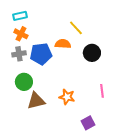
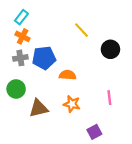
cyan rectangle: (20, 16) -> (21, 17), turned -40
orange semicircle: (63, 44) -> (68, 75), moved
black circle: (92, 53) -> (110, 49), moved
green circle: (24, 82) -> (16, 89), moved

